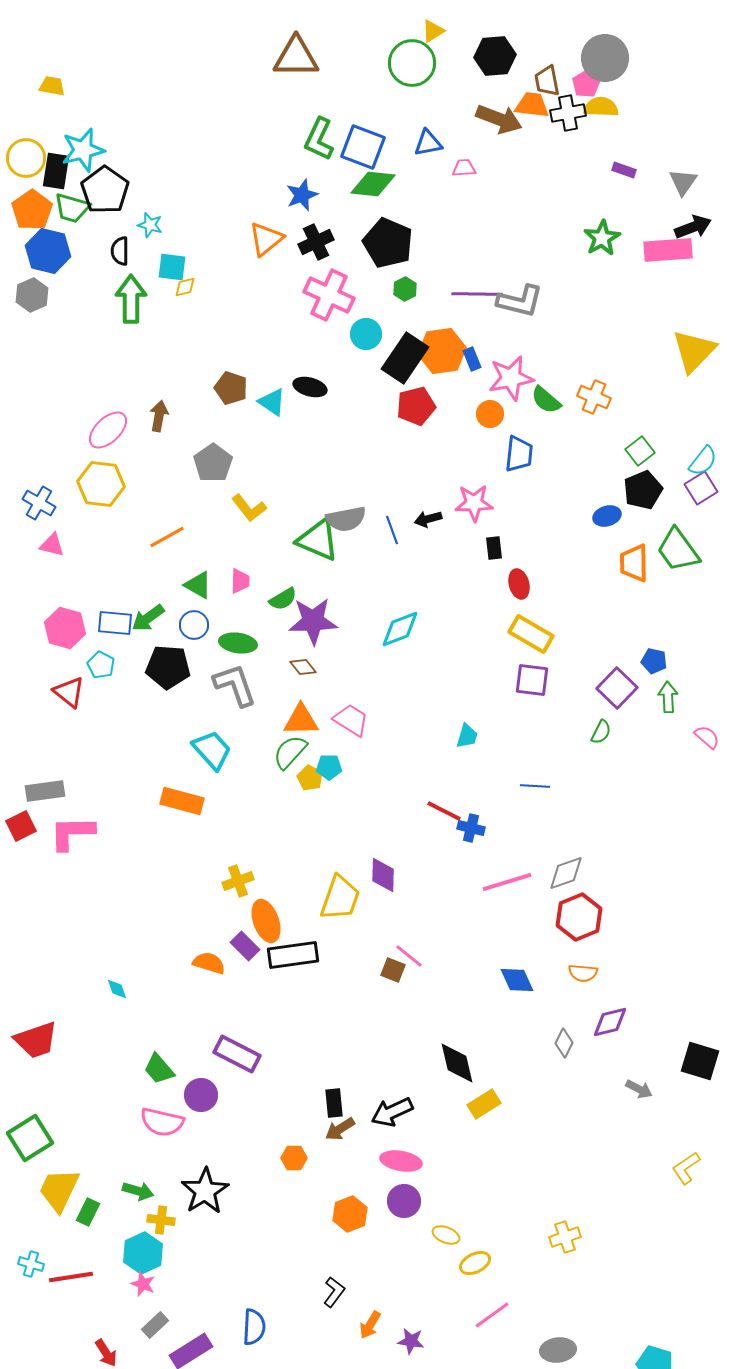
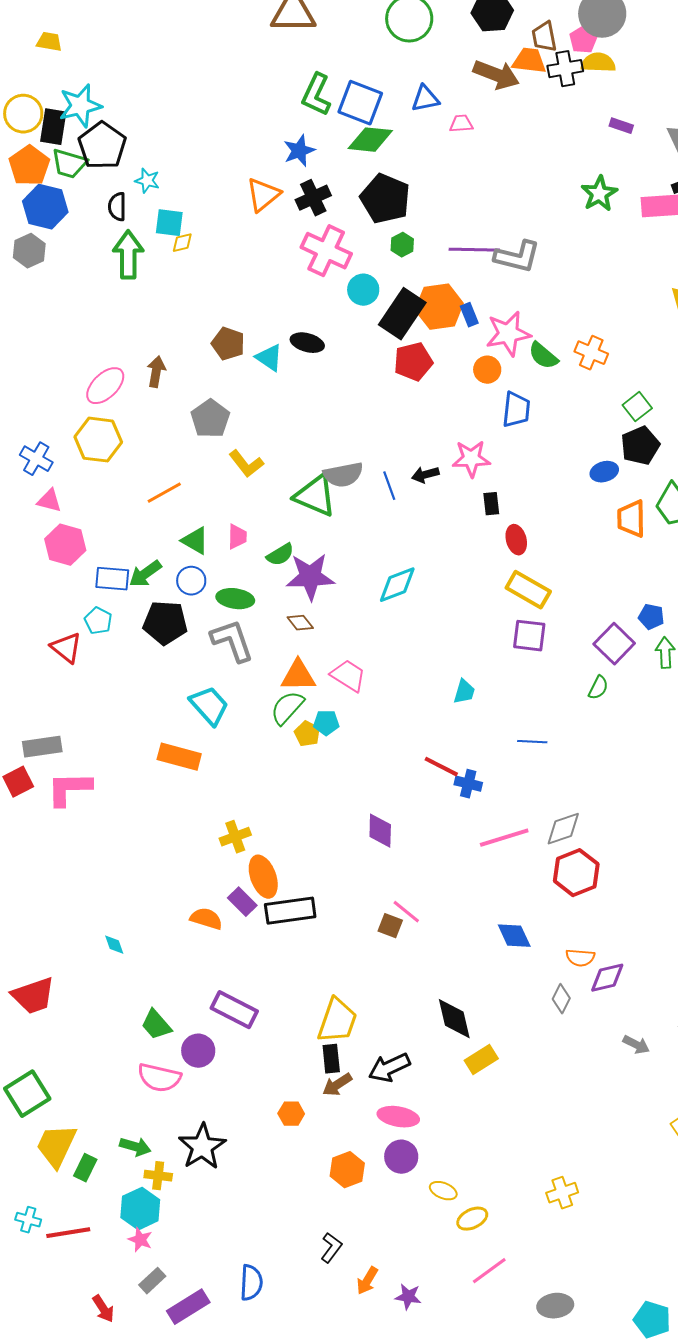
pink hexagon: (65, 628) -> (65, 545), moved
yellow trapezoid: (340, 898) -> (337, 1021), moved
orange semicircle: (583, 973) -> (580, 958), moved

